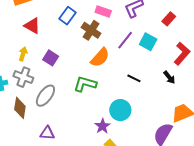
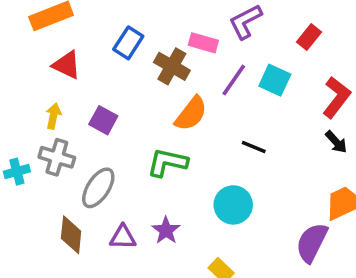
pink rectangle: (103, 12) -> (203, 43), moved
black arrow: (169, 77) -> (336, 142), moved
brown diamond: (20, 108) -> (71, 235), moved
purple star: (102, 126) -> (166, 230), moved
purple triangle: (47, 133) -> (123, 237), moved

